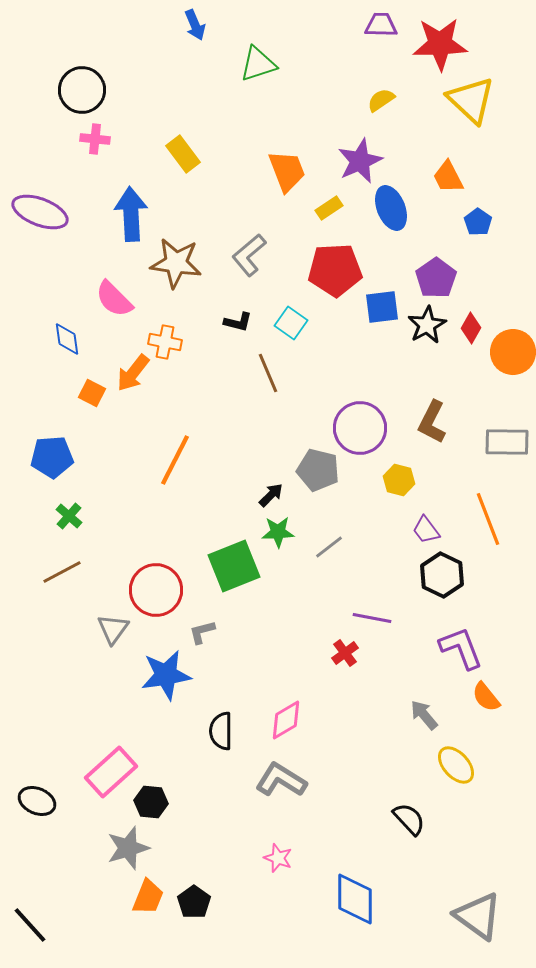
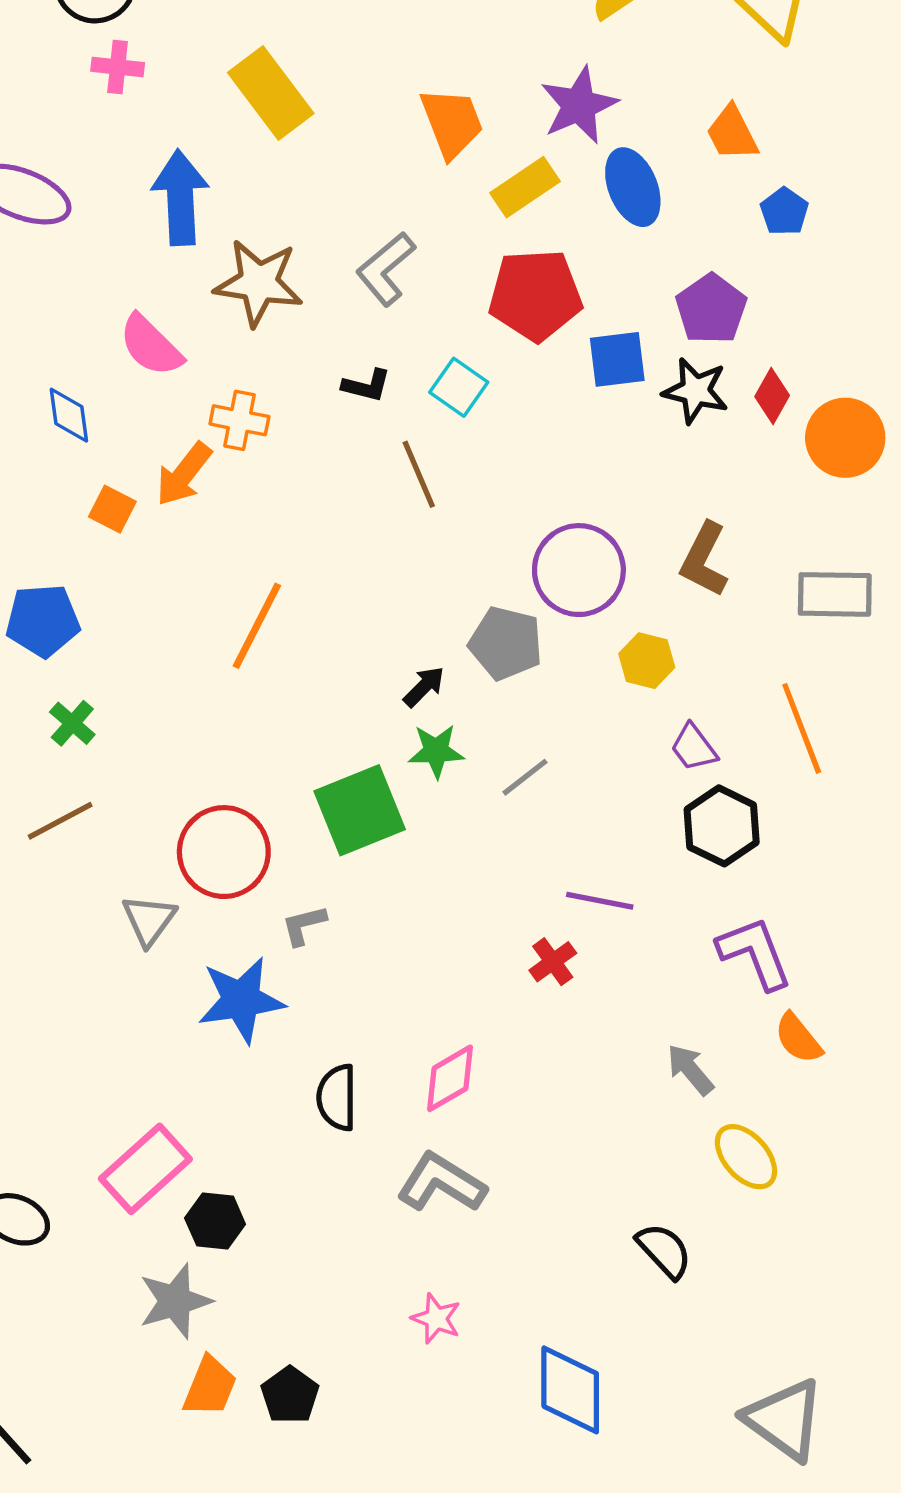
yellow rectangle: (183, 154) -> (271, 93), size x1.4
yellow rectangle: (329, 208) -> (525, 187), size x1.4
black star: (427, 325) -> (696, 391), turned -30

